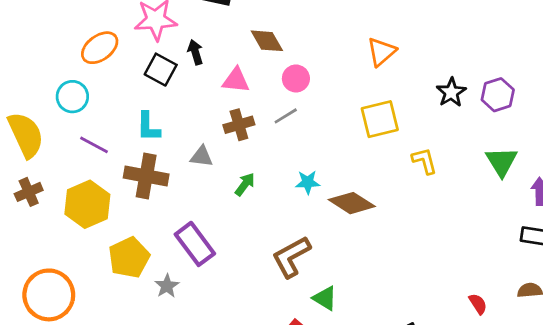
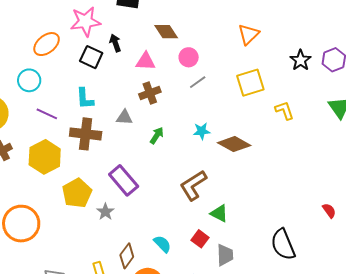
gray line: (286, 116) -> (198, 82), moved

